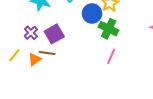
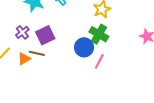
blue circle: (92, 14) -> (84, 47), moved

